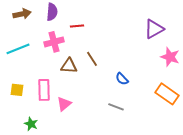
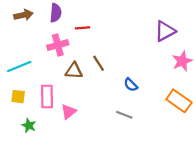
cyan line: (18, 49) -> (19, 66), moved
pink star: (170, 57) -> (182, 61), turned 30
green star: (31, 124) -> (29, 125), moved

